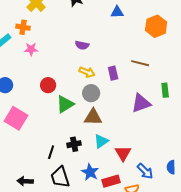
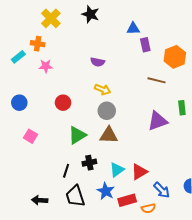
orange hexagon: (156, 26) -> (175, 57), moved
purple rectangle: (113, 73) -> (145, 45), moved
green triangle: (65, 104) -> (77, 135), moved
pink square: (16, 118) -> (30, 136), size x0.6
cyan triangle: (101, 141) -> (117, 170), moved
red triangle: (123, 153) -> (139, 172), turned 30

